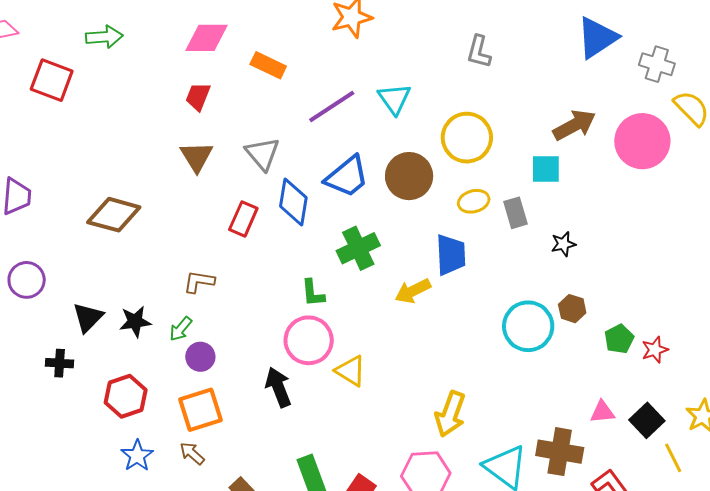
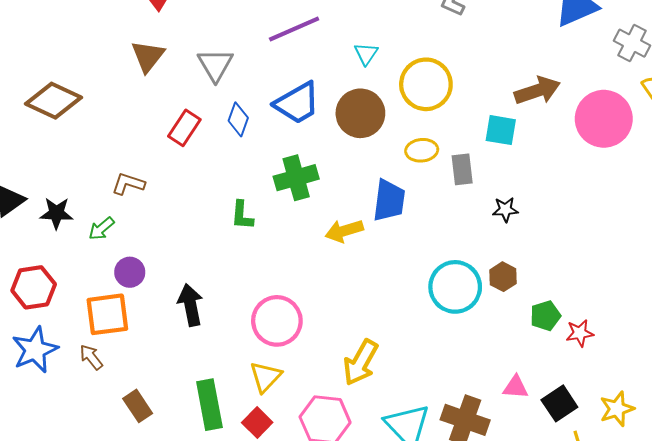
cyan triangle: (394, 99) -> (366, 54), moved, size x0.7
blue diamond: (293, 202) -> (238, 119), size x0.7
pink circle: (309, 340) -> (277, 321), moved
purple circle: (200, 357) -> (130, 272), moved
yellow triangle: (350, 371) -> (265, 377), moved, turned 32
blue star: (137, 456) -> (35, 350), size x1.4

